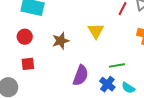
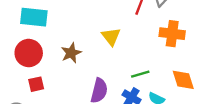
red circle: (25, 37) -> (29, 53), size x1.5

